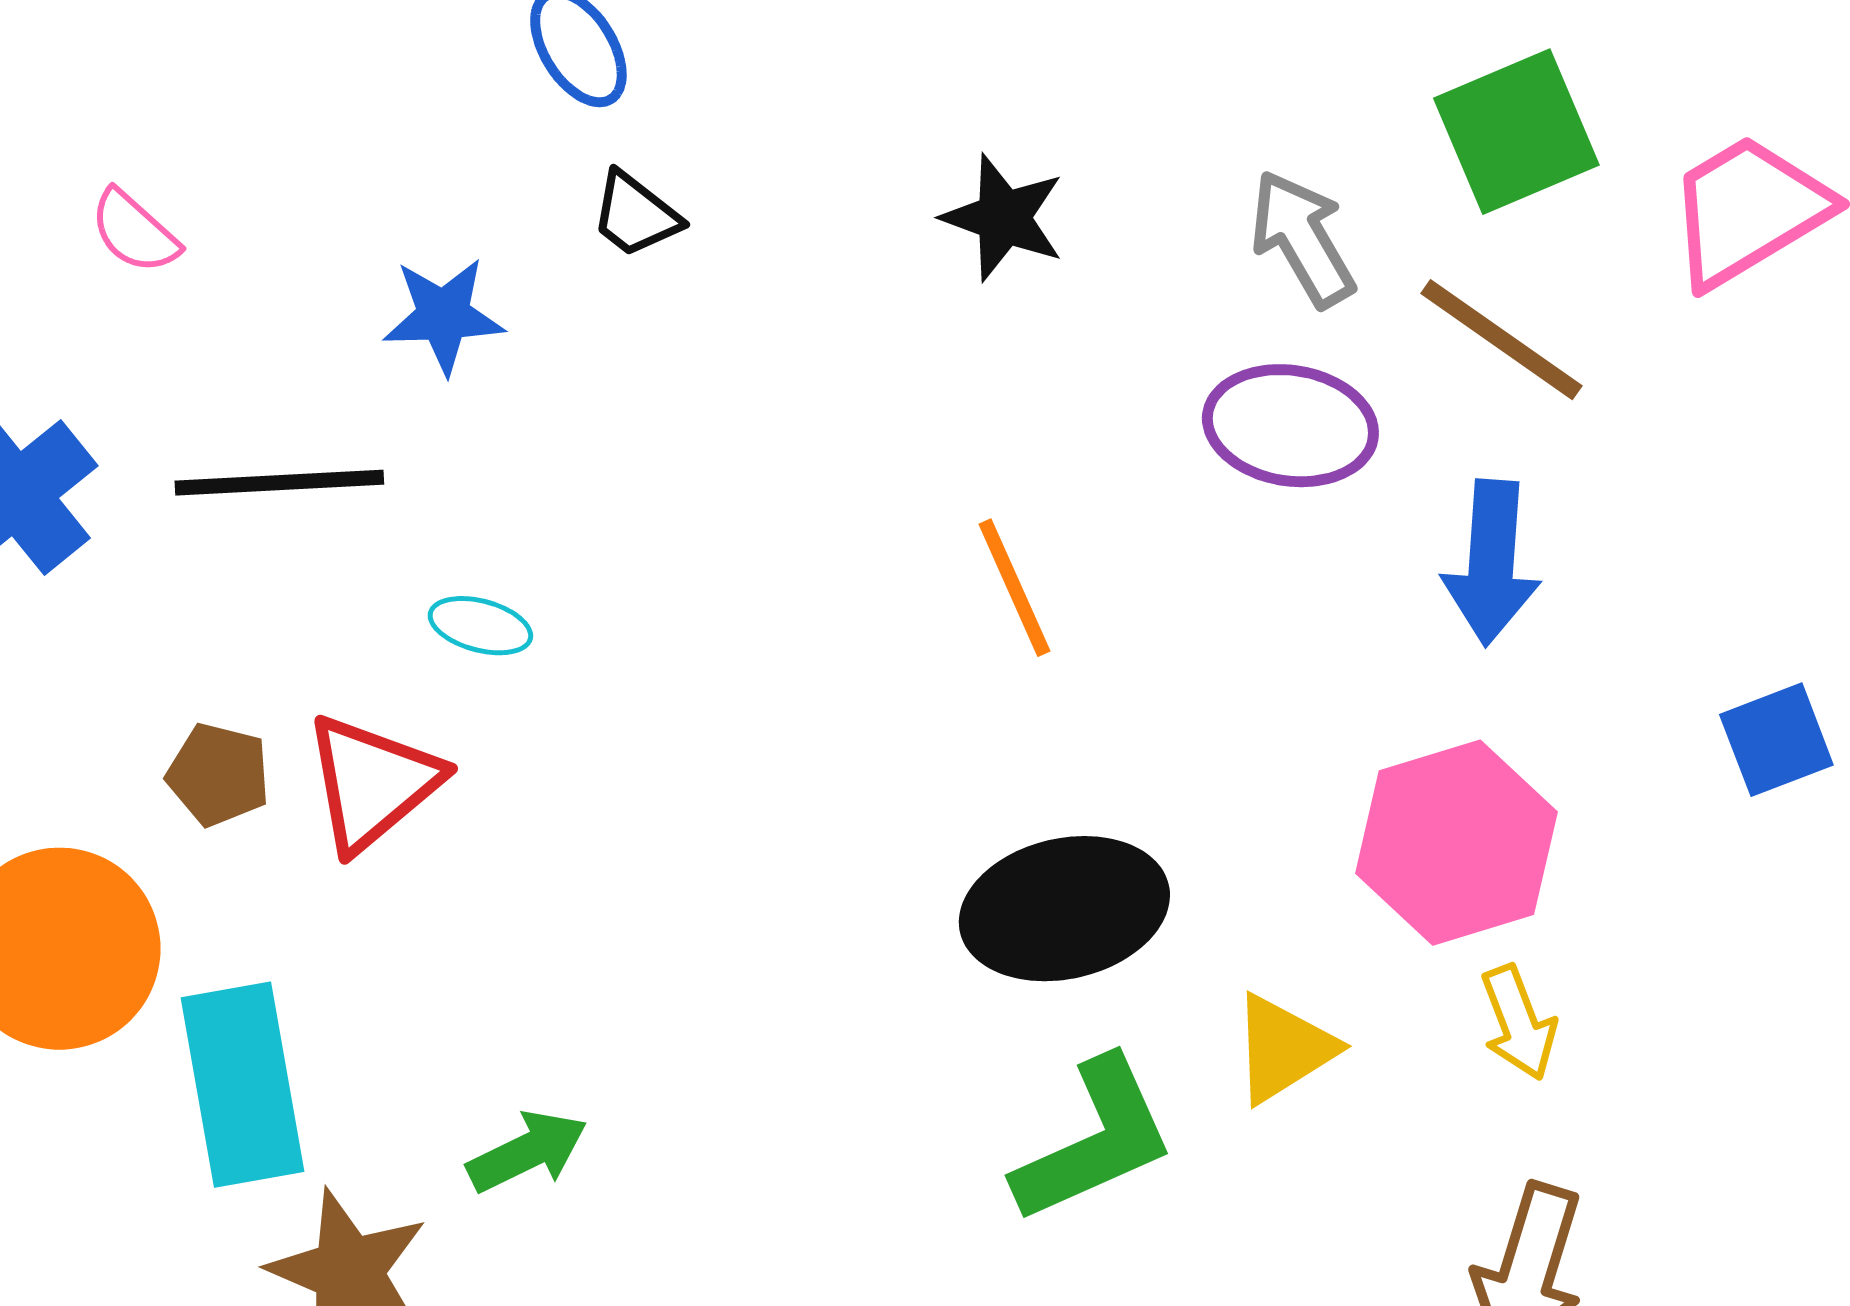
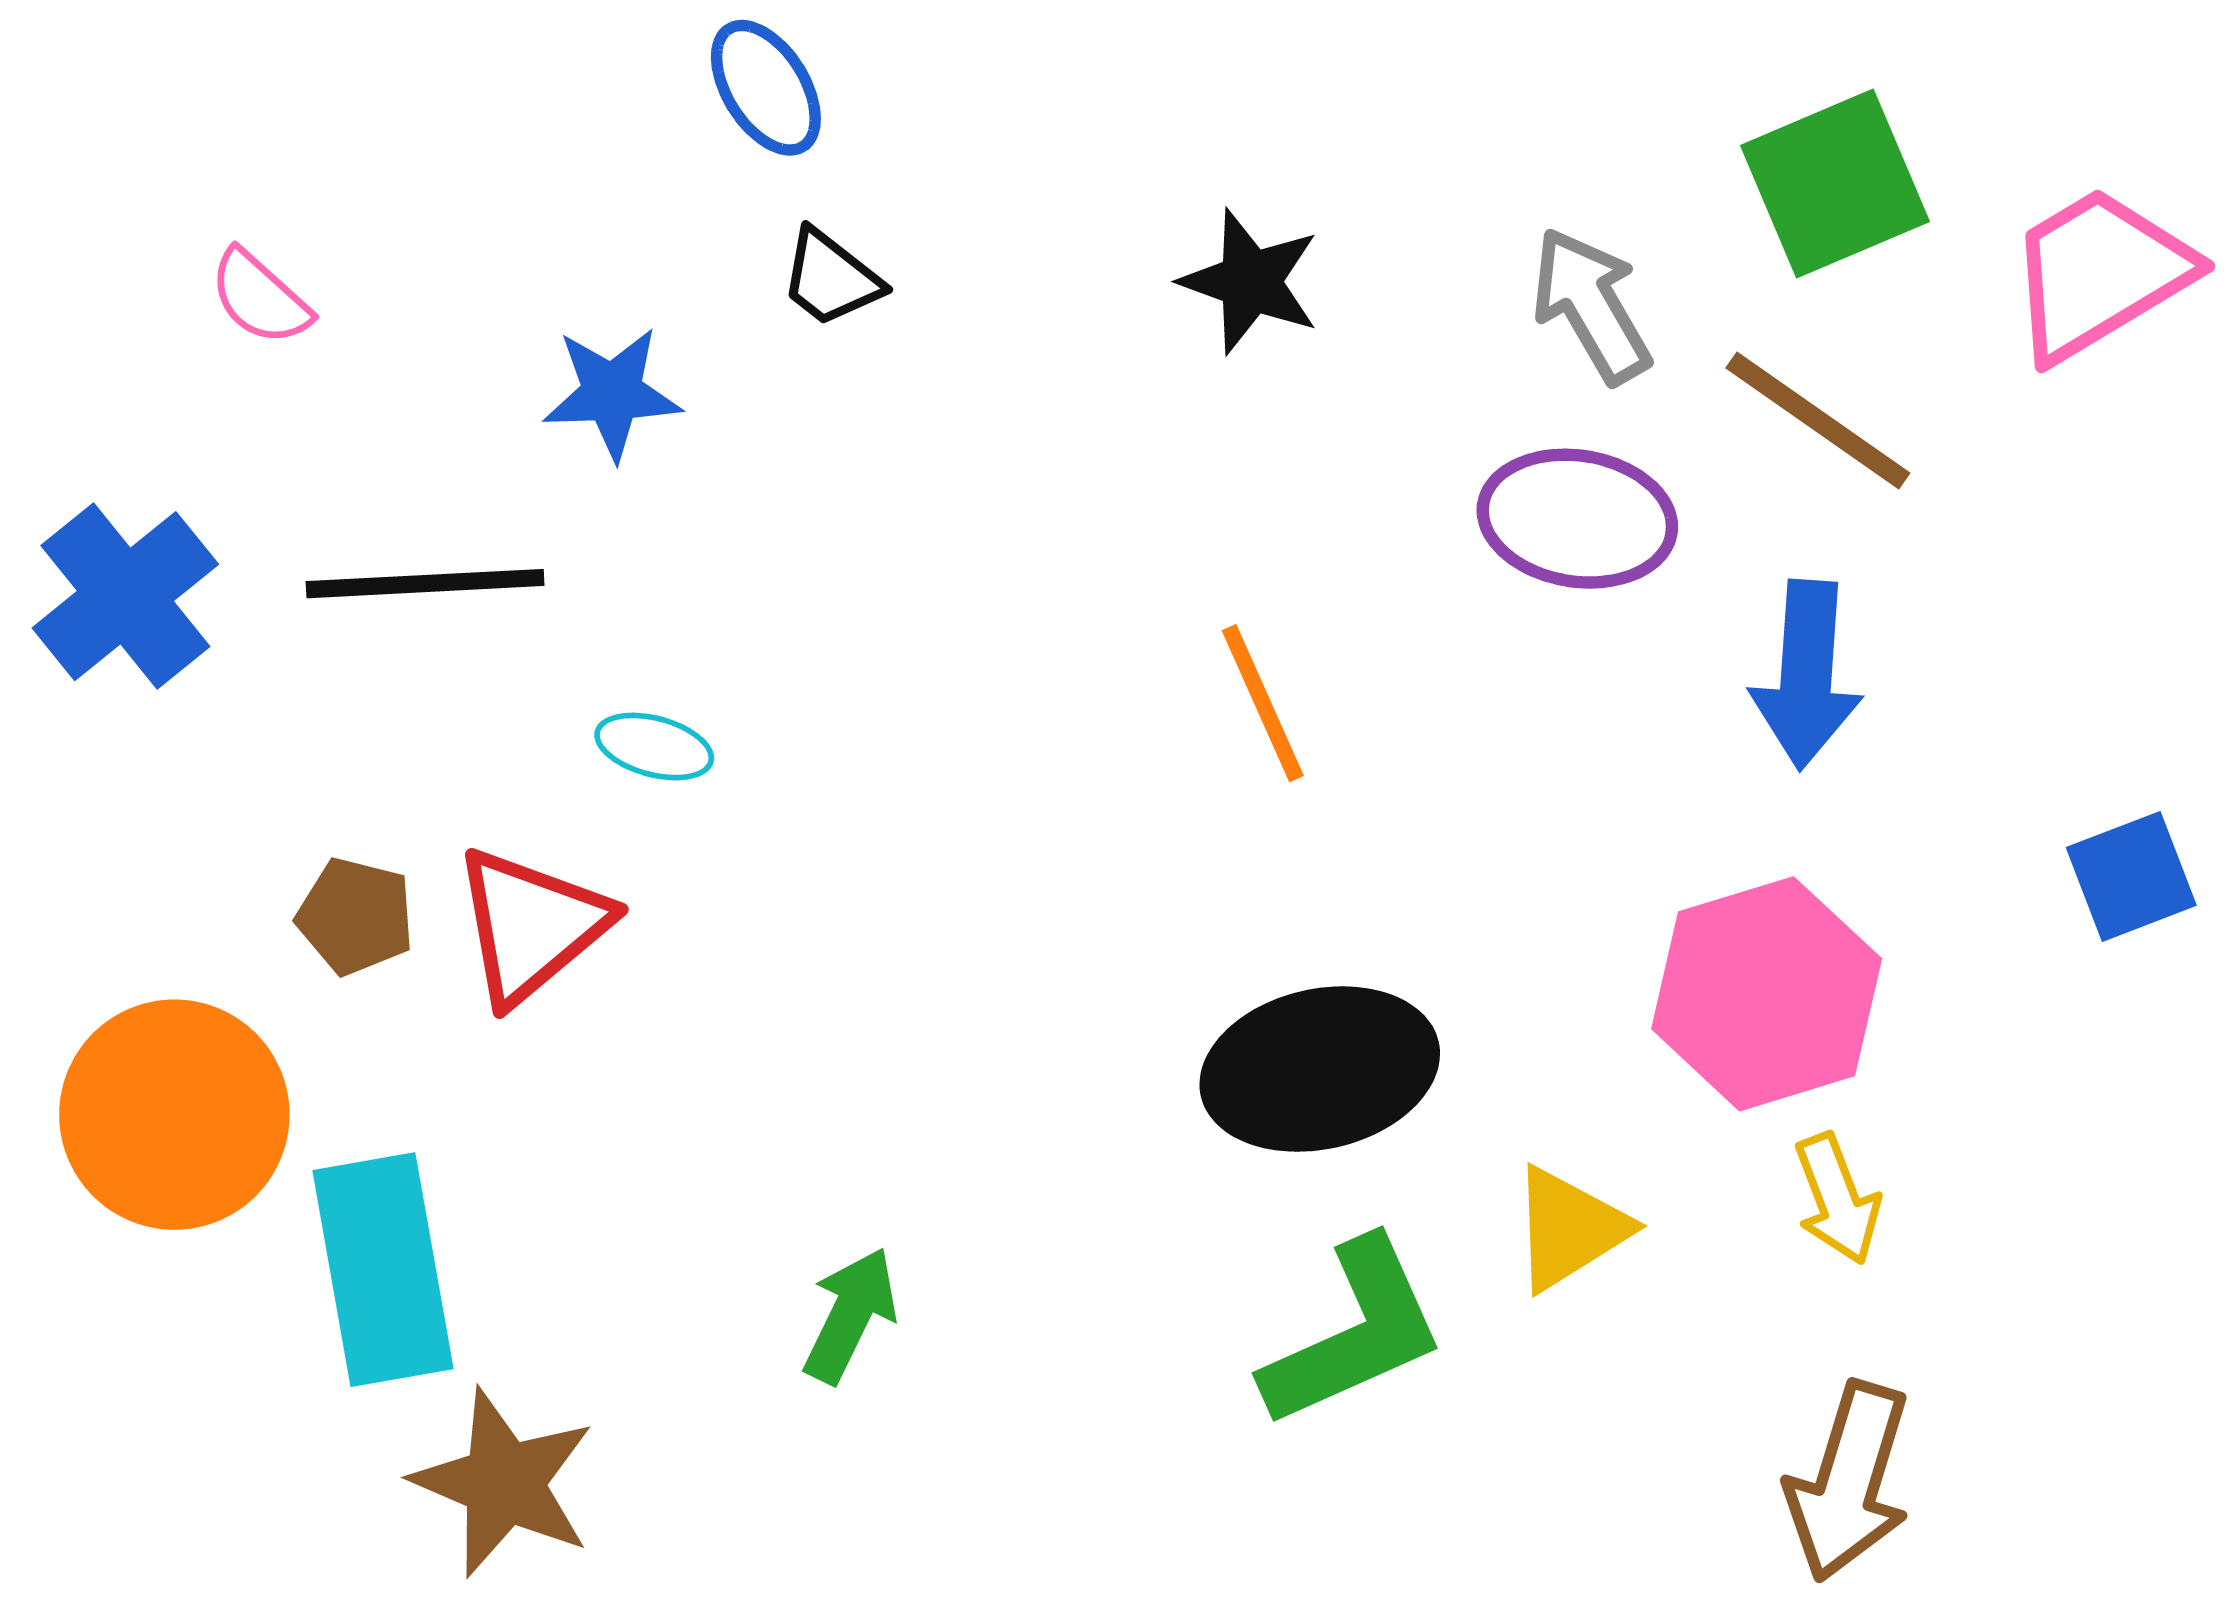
green arrow: (527, 1152) -> (850, 1315), moved, turned -38

